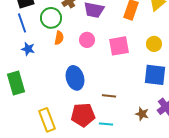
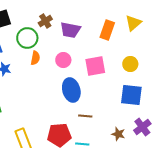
blue ellipse: (75, 78) -> (71, 90), moved

